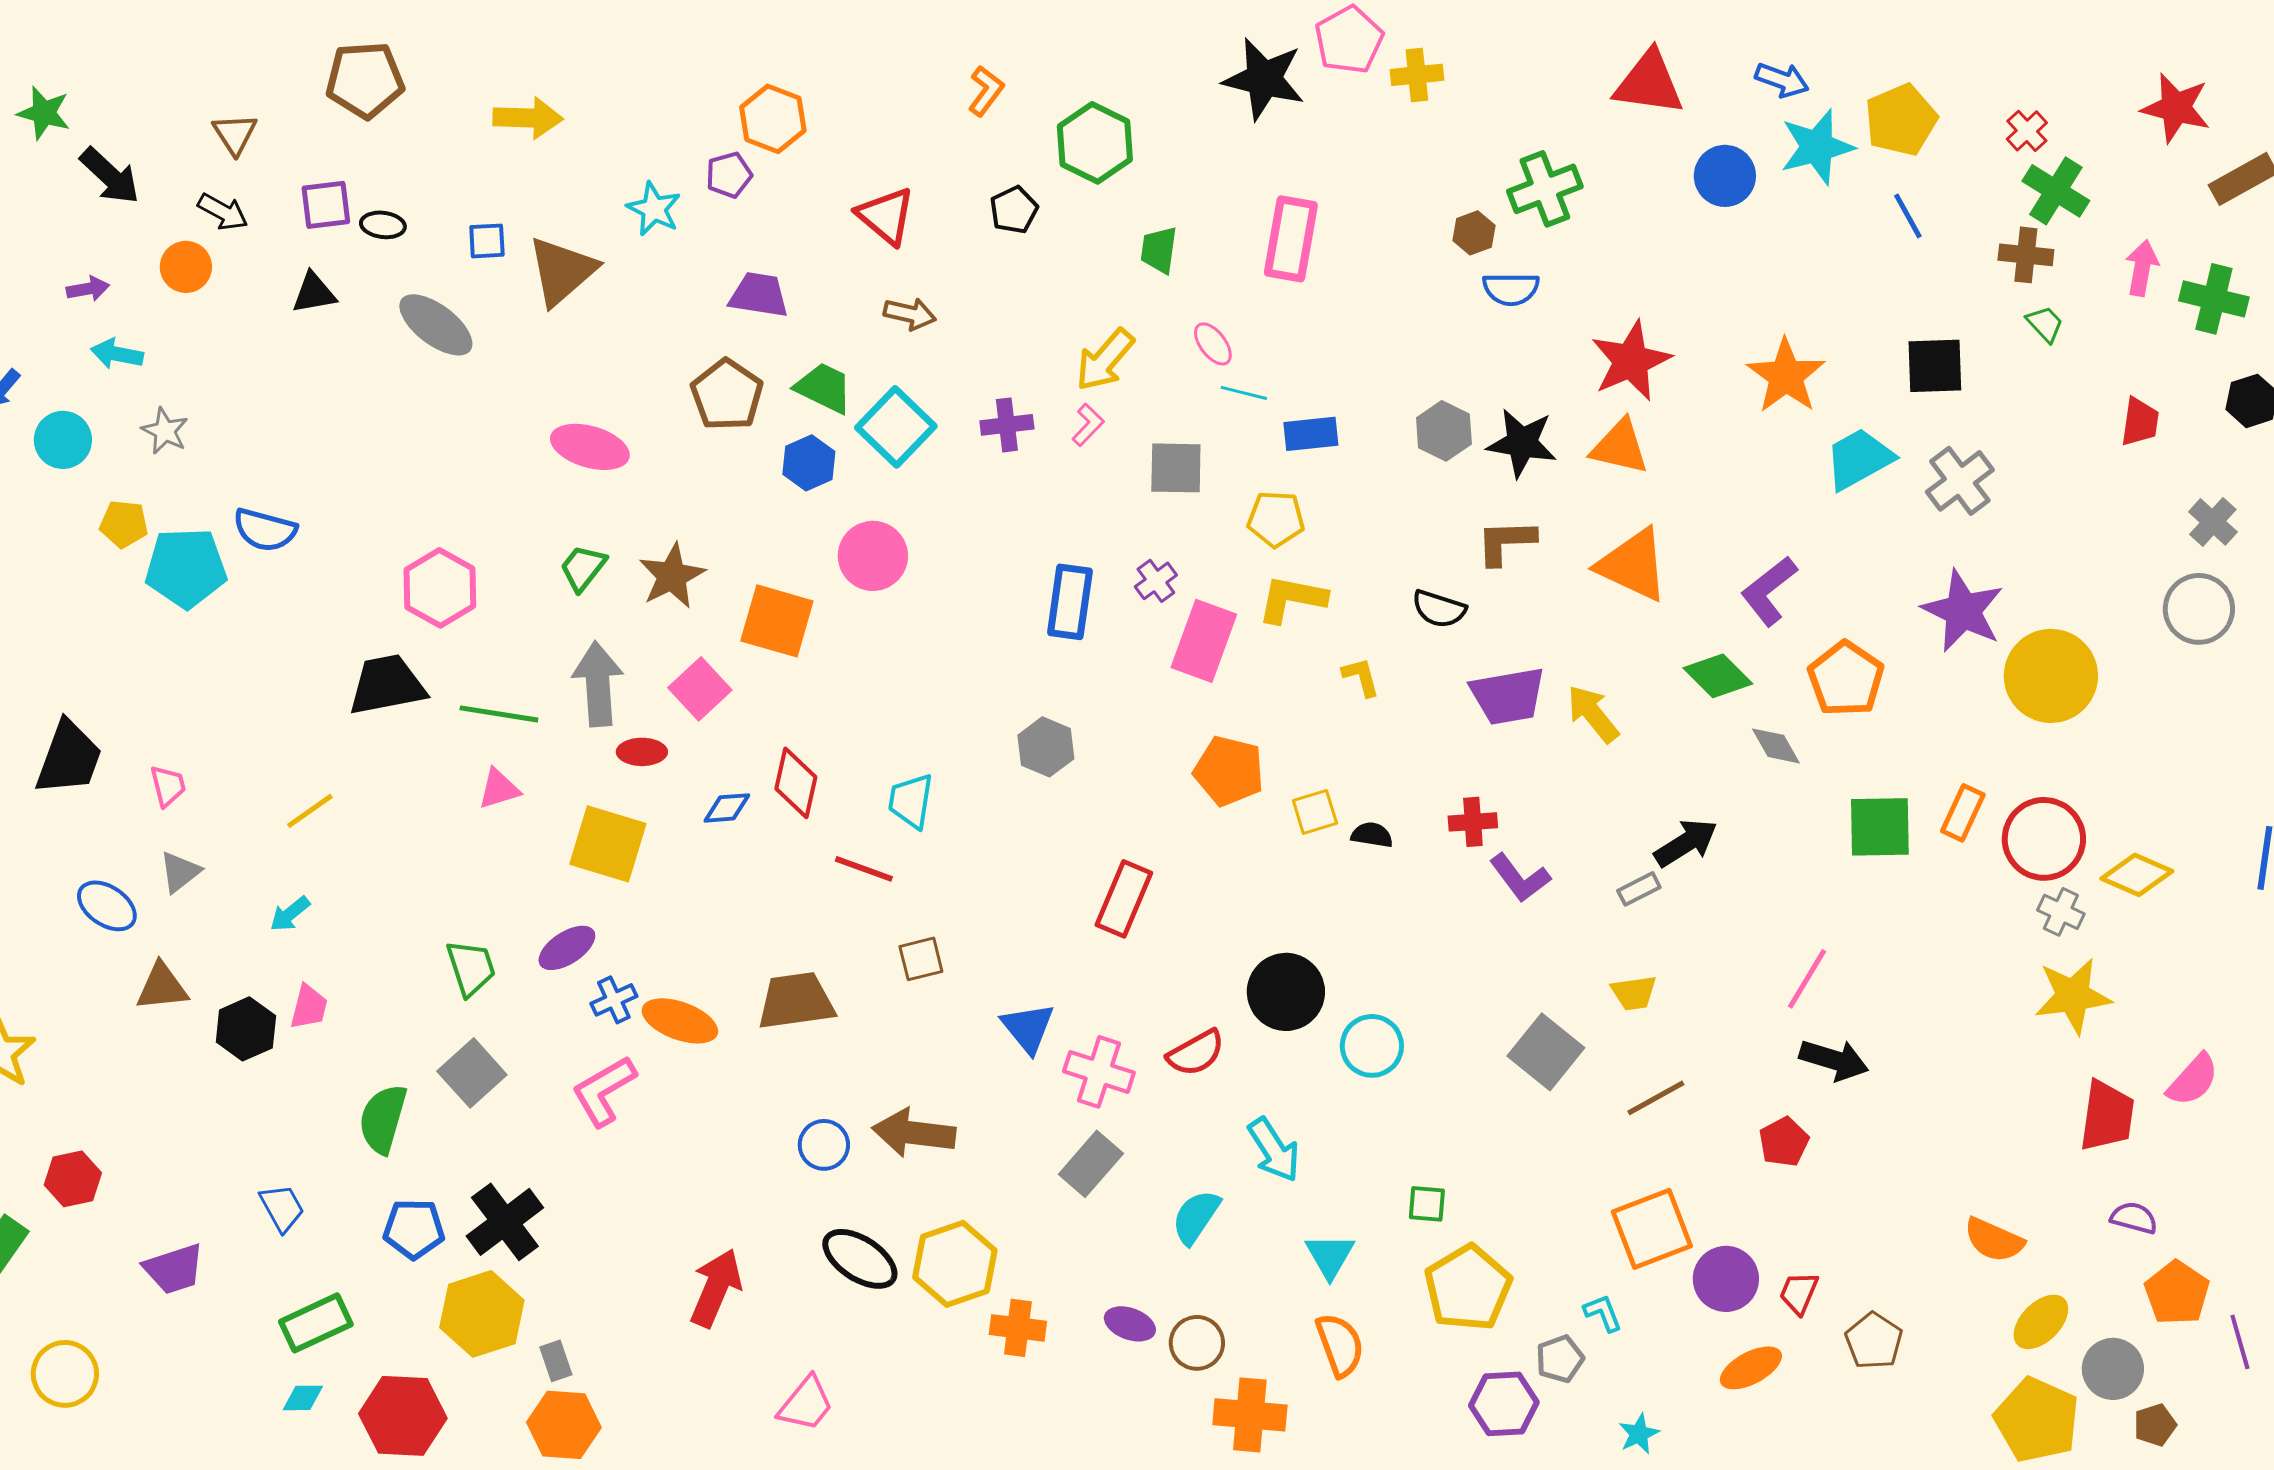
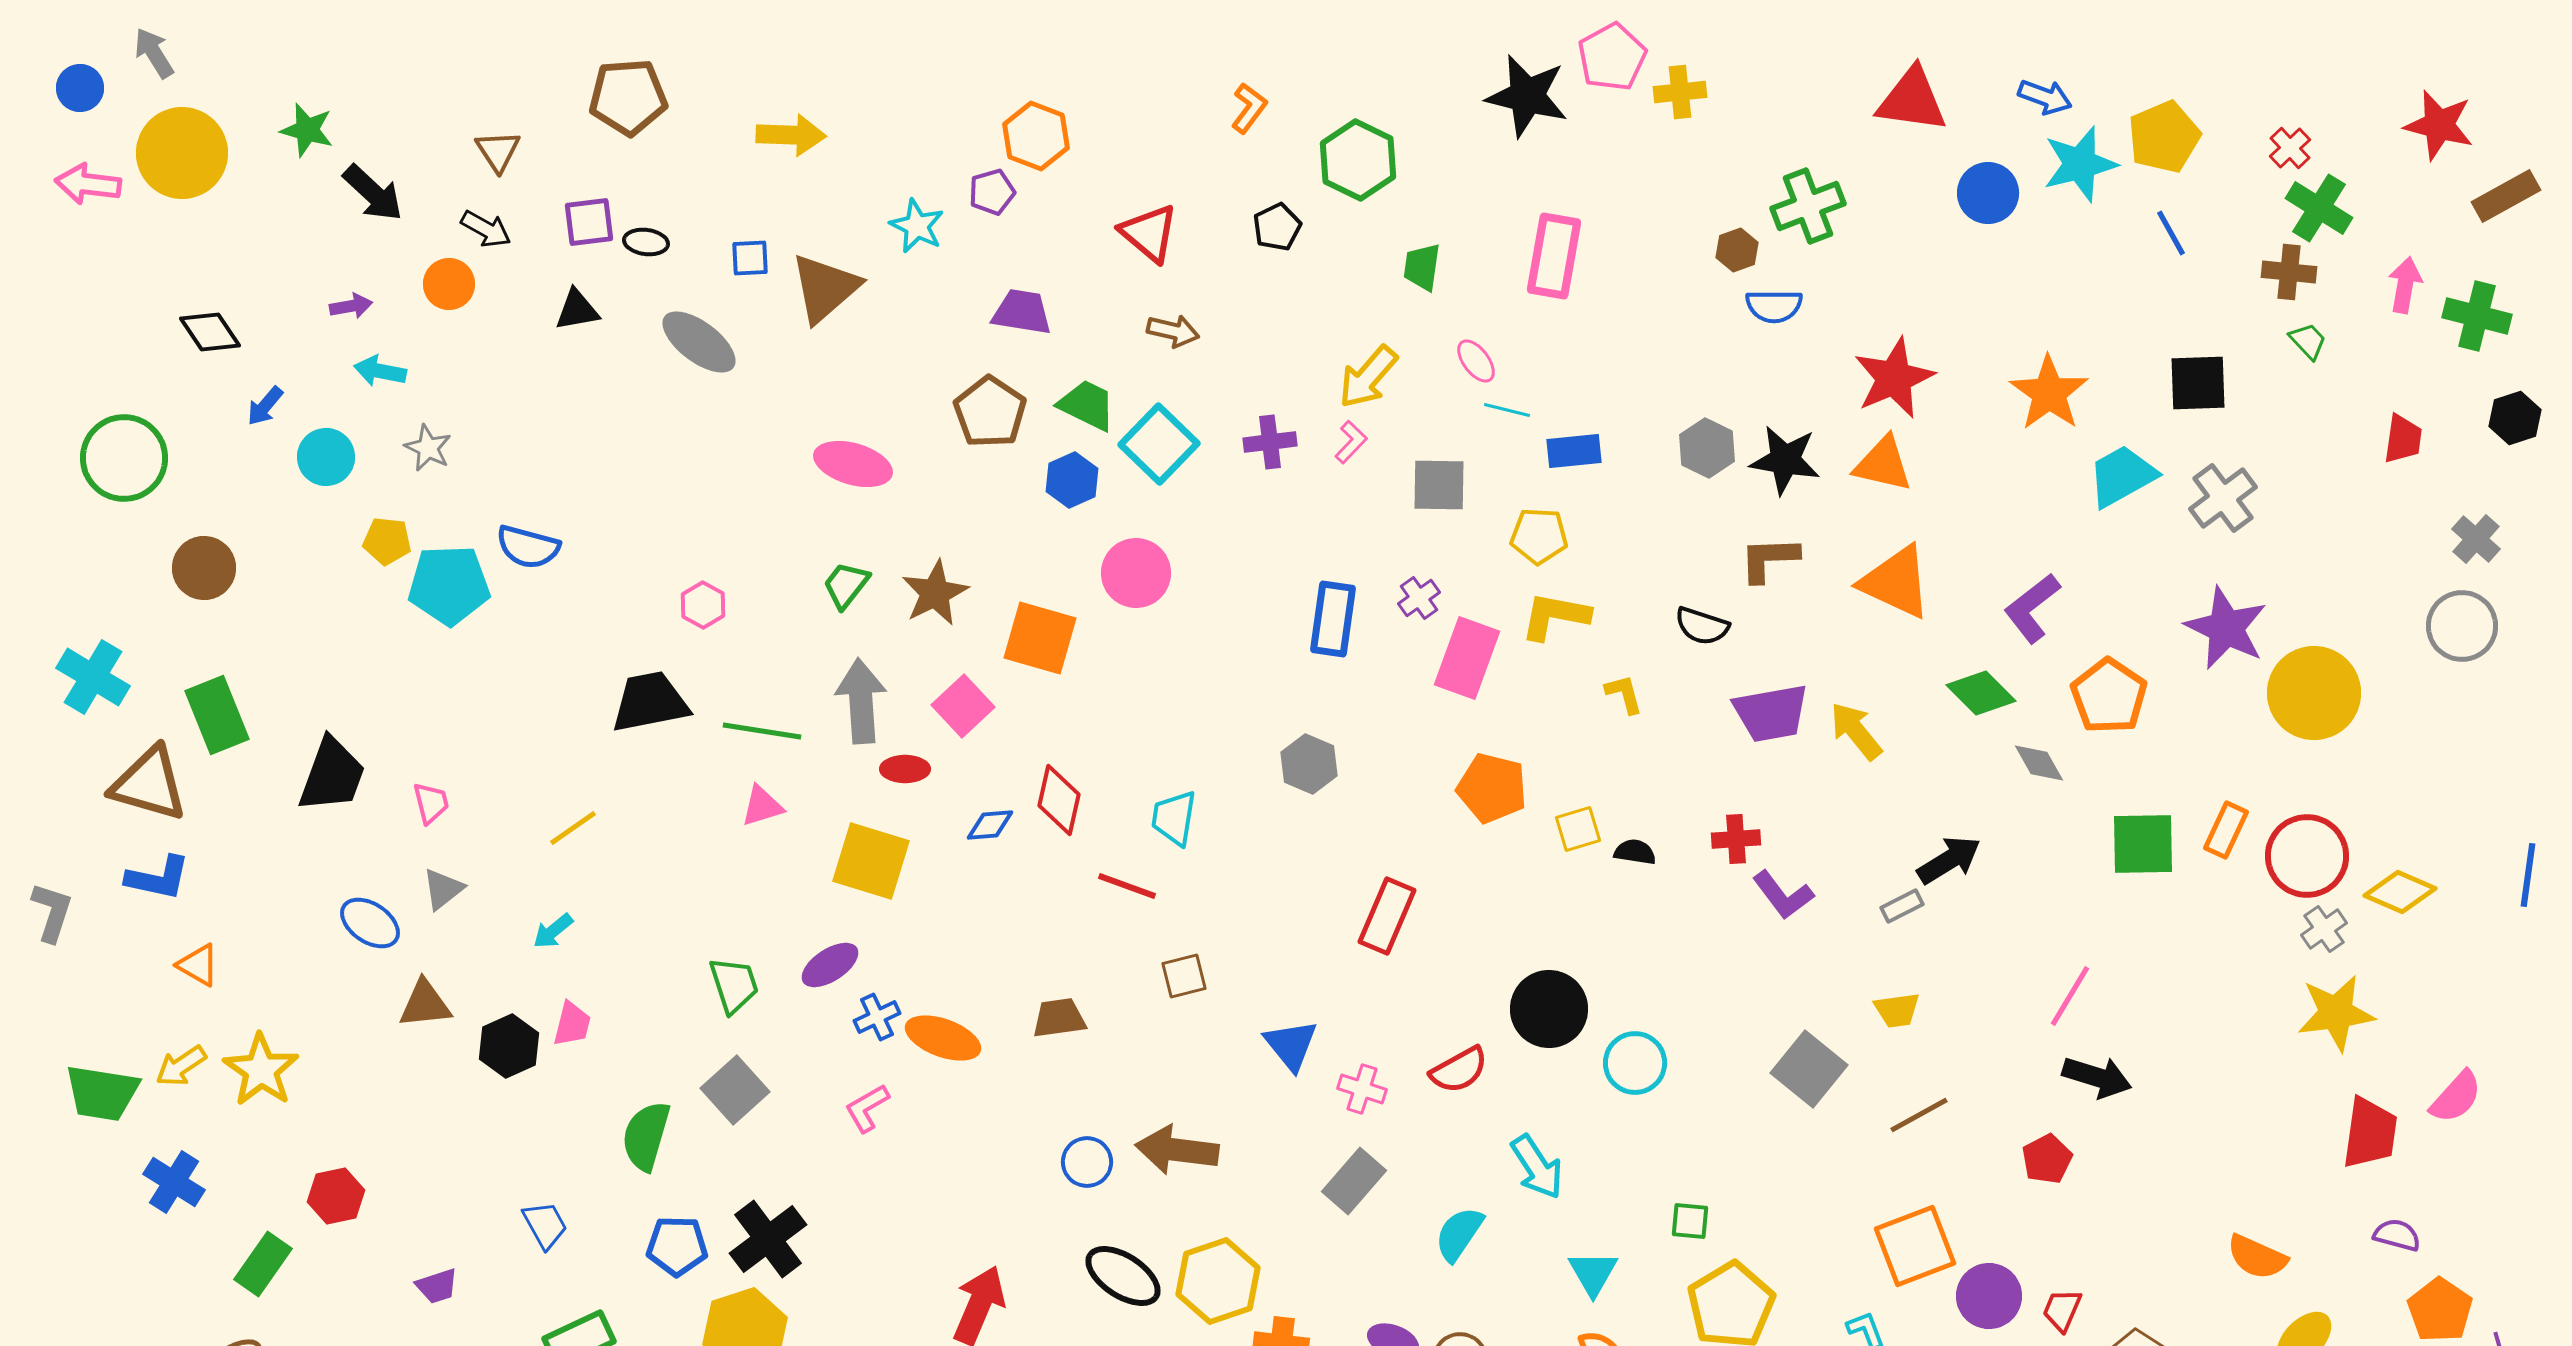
pink hexagon: (440, 588) -> (703, 605), size x0.6
gray cross: (2061, 912) -> (2324, 929), turned 30
brown trapezoid: (796, 1001) -> (1059, 1018), size x0.7
pink cross: (1099, 1072) -> (1362, 1089), size x0.7
pink L-shape: (604, 1091) -> (867, 1108), size x0.7
purple trapezoid: (174, 1269) -> (437, 1286), size x0.7

